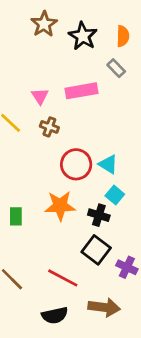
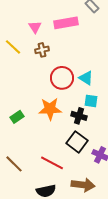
brown cross: (49, 127) -> (42, 50), turned -32
cyan square: (115, 195) -> (91, 101), turned -32
green rectangle: (16, 216) -> (17, 117), turned 56

